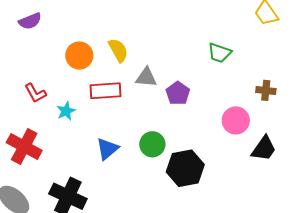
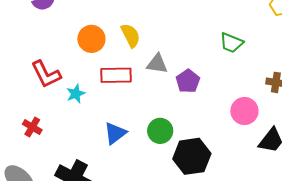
red L-shape: (35, 93) -> (46, 74), size x1.4
red cross: (24, 147) -> (32, 127), size x0.6

